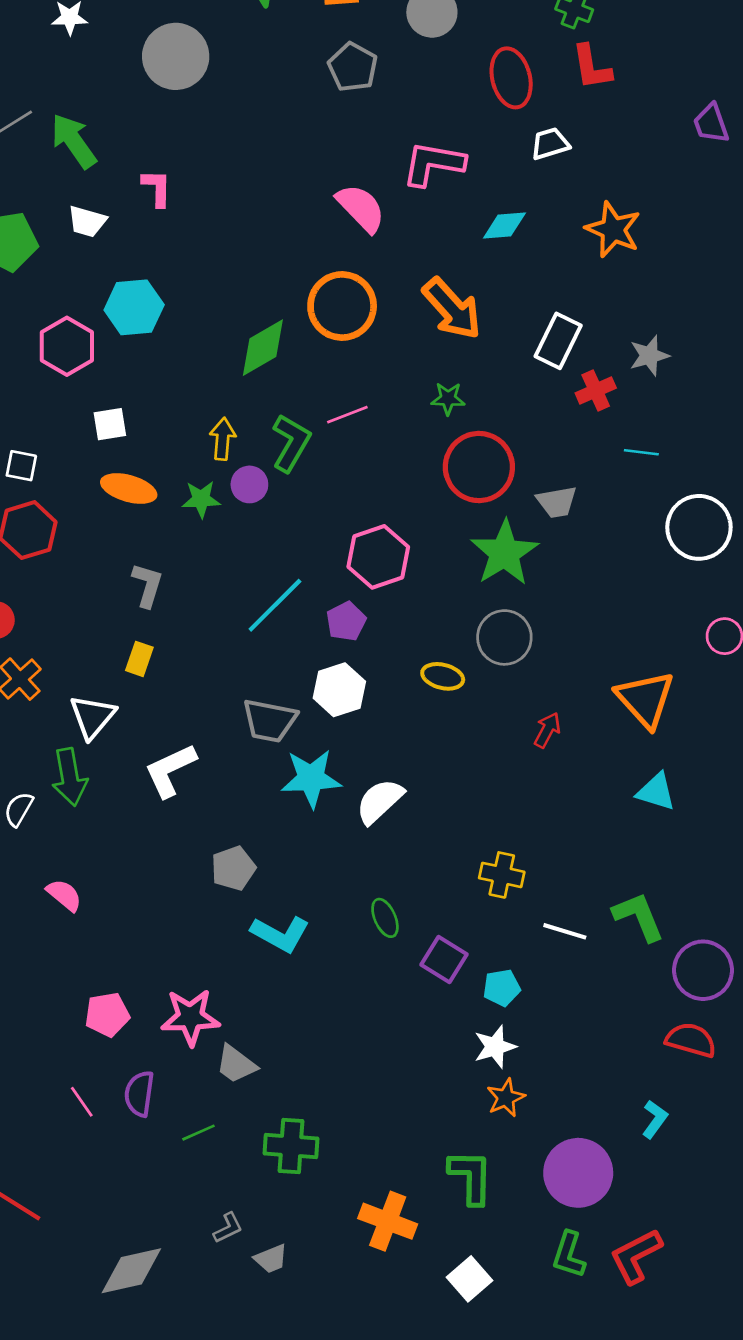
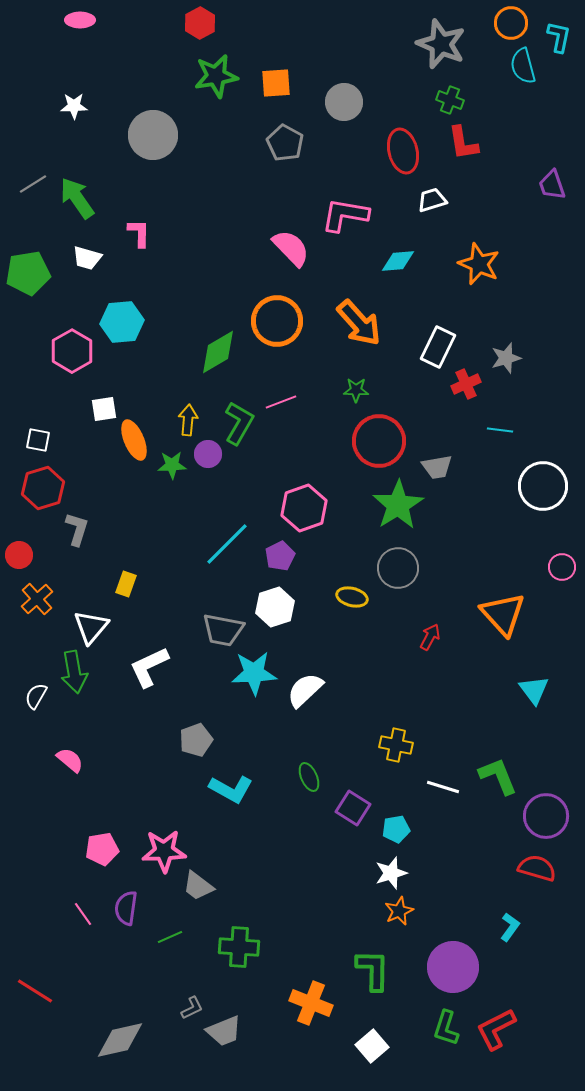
orange ellipse: (129, 488) -> (134, 440), moved, turned 51
gray L-shape: (147, 585) -> (77, 529), moved
cyan triangle: (656, 792) -> (534, 690), moved, turned 36
gray trapezoid: (271, 1259) -> (224, 1031), size x1.4

